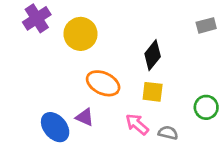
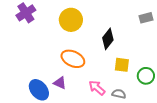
yellow circle: (80, 34) -> (71, 20), moved
yellow square: (153, 92) -> (122, 65), moved

